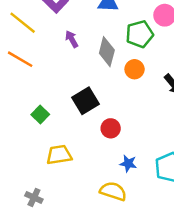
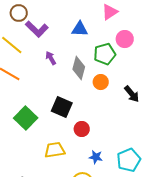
black square: (85, 101) -> (62, 107), turned -35
green square: (40, 115) -> (26, 118), size x1.6
yellow trapezoid: (59, 155) -> (55, 150), moved

